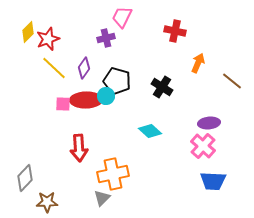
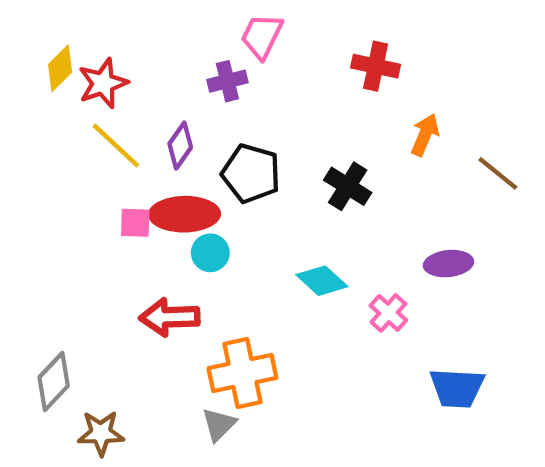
cyan circle: (106, 96) -> (210, 253), moved
pink cross: (203, 146) -> (388, 313), moved, size x0.7
red arrow: (79, 148) -> (169, 317), turned 92

